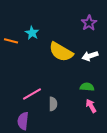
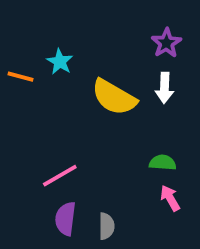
white arrow: (90, 56) -> (164, 88), moved, turned -70
gray semicircle: (53, 104) -> (107, 226), moved
purple semicircle: (23, 121) -> (65, 219), moved

